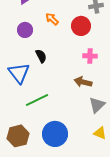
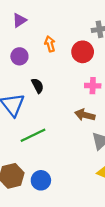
orange arrow: (52, 19) -> (50, 44), turned 32
blue circle: (55, 134) -> (41, 180), moved, size x0.7

